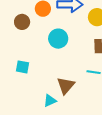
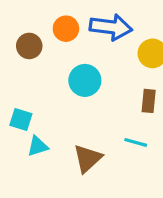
cyan triangle: (50, 101) -> (38, 146), moved

